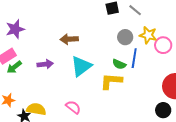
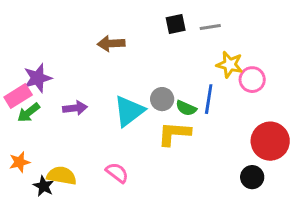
gray line: (135, 10) -> (210, 27), turned -48
purple star: (15, 29) -> (38, 78), moved
gray circle: (125, 37) -> (162, 99), moved
brown arrow: (69, 39) -> (111, 44), moved

